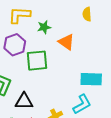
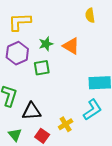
green star: (44, 27) -> (46, 44), moved
green square: (37, 61) -> (42, 68), size x0.7

